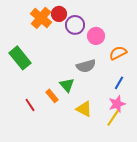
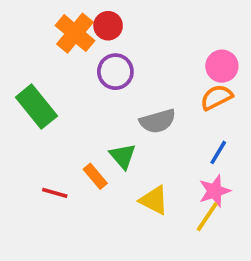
purple circle: (75, 25) -> (115, 72), moved
pink circle: (96, 36) -> (222, 66), moved
red line: (30, 105) -> (55, 193), turned -40

